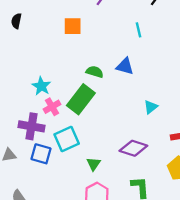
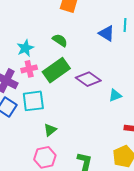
blue triangle: (125, 66) -> (107, 33), moved
green semicircle: (95, 72) -> (60, 40), moved
purple diamond: (133, 148) -> (88, 79), moved

